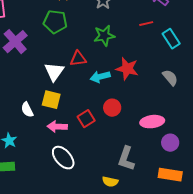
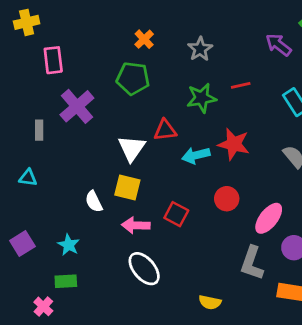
red line: (146, 24) -> (241, 85), moved
red circle: (112, 108) -> (227, 199), moved
red square: (86, 119) -> (176, 214), turned -30
pink ellipse: (152, 122) -> (269, 218), turned -45
gray L-shape: (126, 159) -> (252, 263), moved

